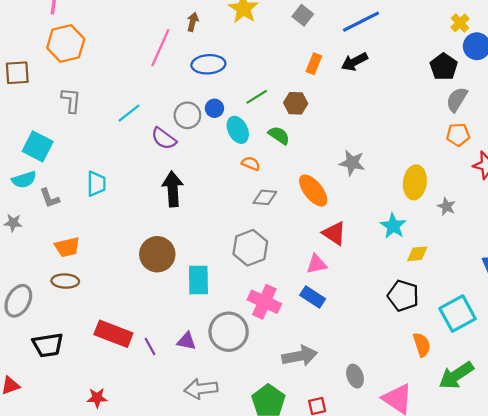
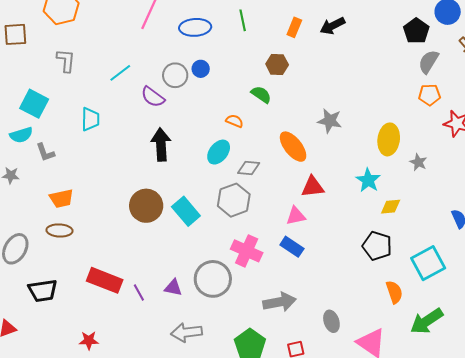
green line: (257, 97) -> (243, 20), moved, turned -70
cyan ellipse: (238, 130) -> (219, 152), moved, turned 65
cyan trapezoid: (96, 184) -> (90, 119), moved
gray diamond: (265, 197) -> (249, 168), moved
red triangle: (334, 233) -> (313, 187), turned -40
cyan rectangle: (198, 280) -> (186, 211), moved, turned -40

